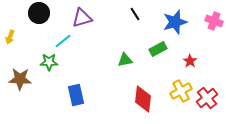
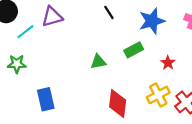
cyan line: (63, 41) -> (25, 32), moved

